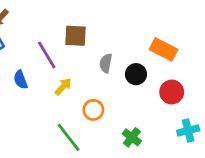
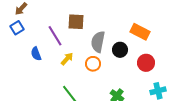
gray semicircle: (106, 63) -> (98, 42), size x1.5
orange circle: (93, 110) -> (93, 64), moved

